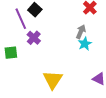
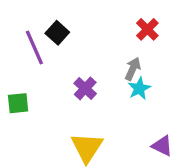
purple cross: (34, 38) -> (85, 88), moved

